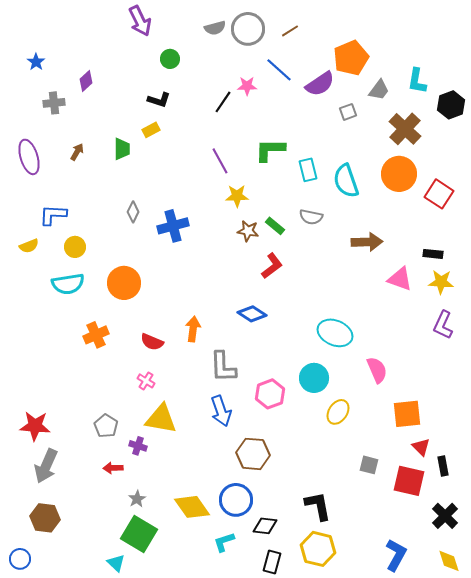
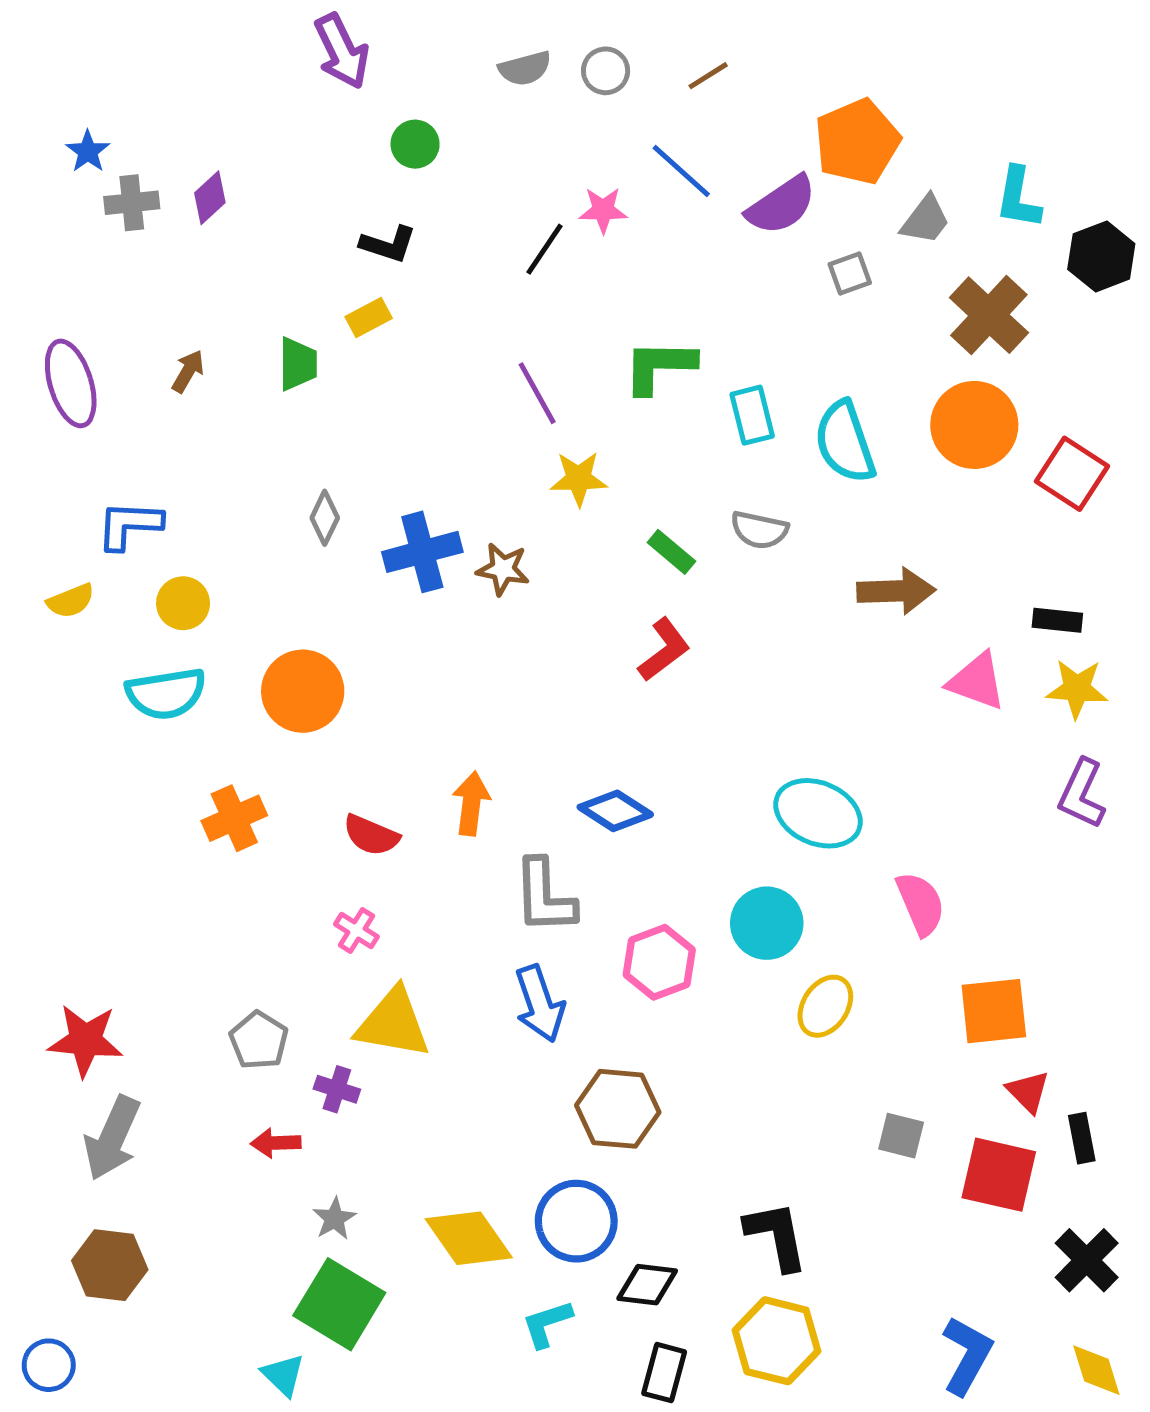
gray circle: (248, 29) -> (606, 71), size x0.6
gray cross: (54, 103) -> (132, 203), moved
brown star: (248, 231) -> (503, 569), moved
blue diamond: (252, 314) -> (615, 811), moved

